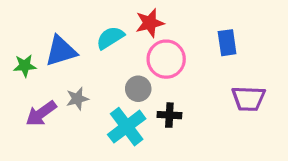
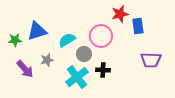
red star: (150, 23) -> (120, 14), moved
cyan semicircle: (110, 38) -> (67, 40), moved
purple arrow: (41, 113) -> (25, 69), turned -96

